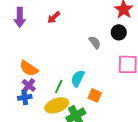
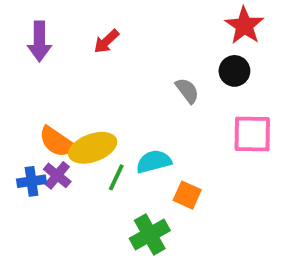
cyan semicircle: (78, 78) -> (154, 162), turned 48
blue cross: (25, 97) -> (32, 181), moved
yellow ellipse: (57, 105) -> (93, 148), moved

